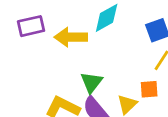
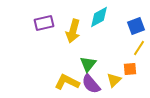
yellow arrow: (71, 37) -> (73, 31), turned -75

